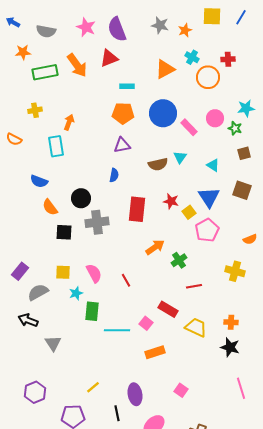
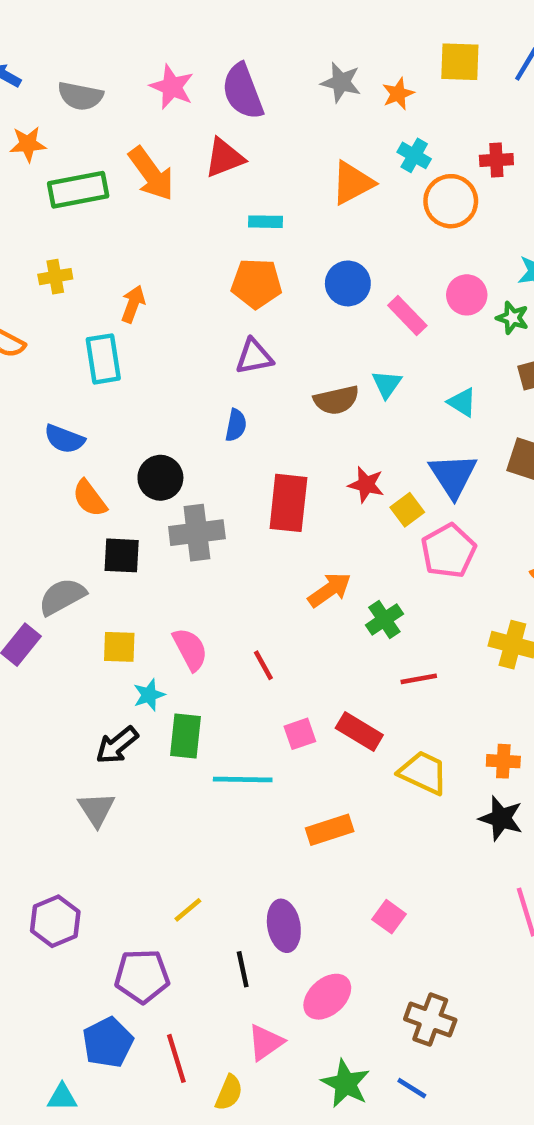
blue circle: (163, 113) -> (348, 283), size x0.7
gray semicircle: (38, 292) -> (62, 597), moved
black arrow: (28, 320) -> (117, 745), moved, turned -60
pink square: (146, 323) -> (300, 734), moved, turned 32

